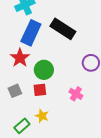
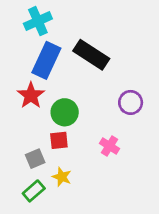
gray square: (15, 91) -> (35, 159), moved

